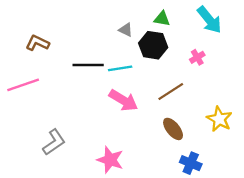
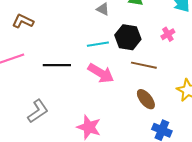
black hexagon: (153, 45) -> (128, 37), moved
black line: (88, 65) -> (57, 65), moved
brown line: (171, 91) -> (144, 65), turned 45

